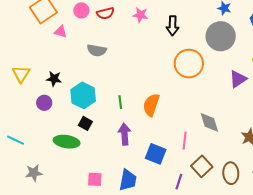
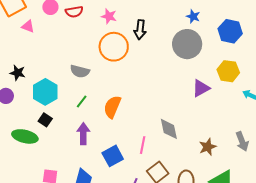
gray semicircle: (97, 50) -> (80, 71), moved
orange circle: (189, 64) -> (114, 47), moved
green line: (120, 102) -> (82, 102), turned 40
blue square: (156, 154) -> (113, 156), turned 35

